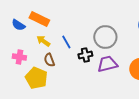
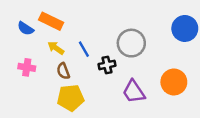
purple trapezoid: (107, 64) -> (134, 92), moved, turned -110
yellow pentagon: (36, 78) -> (71, 98), moved, turned -30

